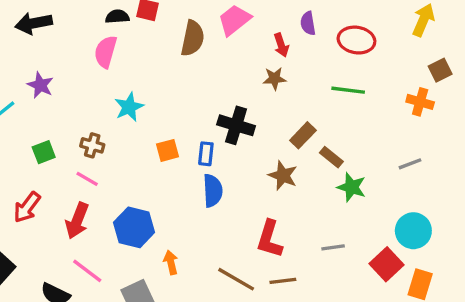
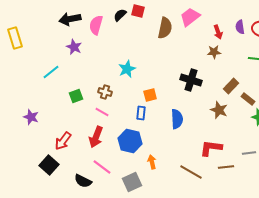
black semicircle: (117, 17) -> (120, 15), turned -40
purple semicircle: (308, 23) -> (240, 27), moved
pink semicircle: (106, 52) -> (96, 25), moved
purple star: (40, 85) -> (74, 47), moved
blue rectangle: (206, 154) -> (141, 113), moved
red arrow: (27, 207) -> (63, 141), moved
red L-shape: (270, 239) -> (211, 148), turned 80
brown line: (283, 281) -> (226, 167), moved

